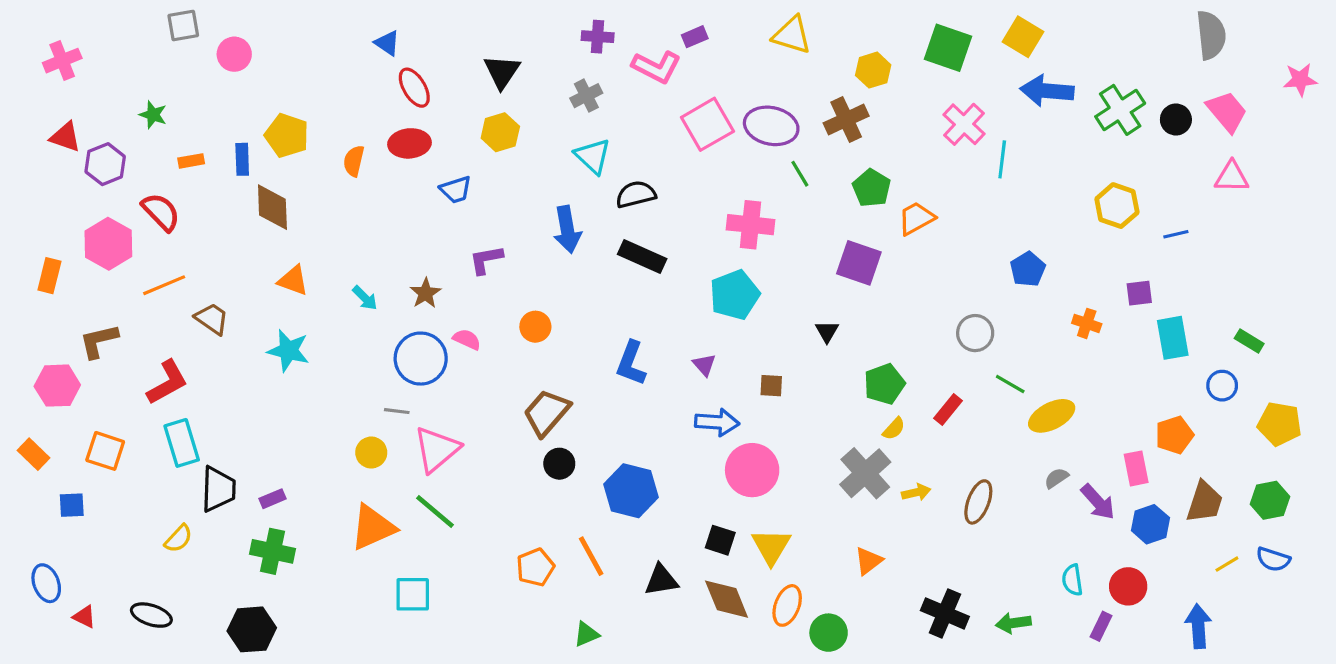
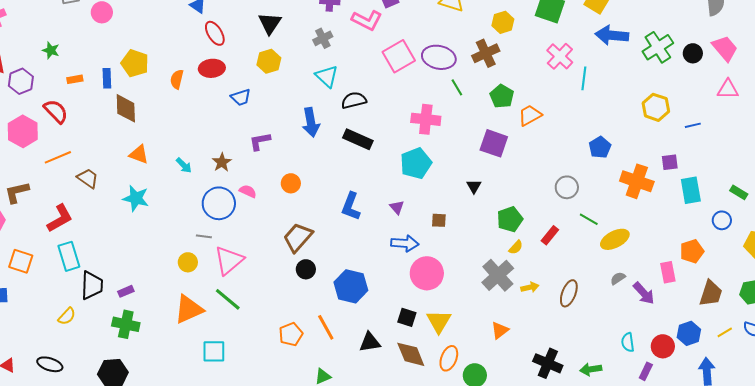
orange cross: (1087, 323) -> (637, 181), size x1.8
blue hexagon: (1150, 524) -> (689, 333), moved

